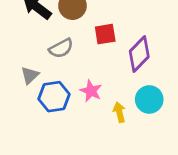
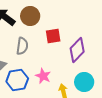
gray semicircle: (61, 48) -> (22, 46), turned -54

